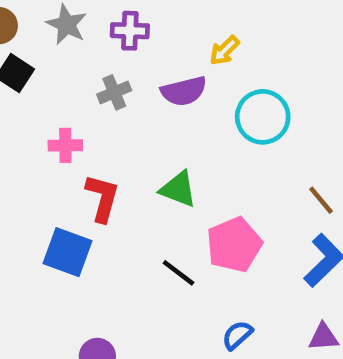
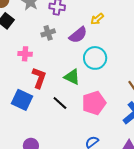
purple semicircle: (184, 91) -> (78, 35), turned -30
cyan circle: (263, 117) -> (95, 58), moved
black line: (178, 273) -> (60, 103), moved

